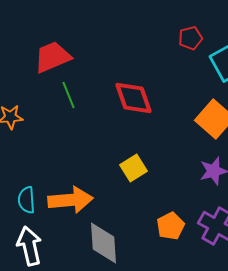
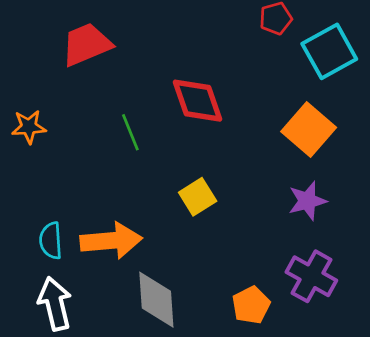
green line: (68, 95) -> (130, 132), moved
orange pentagon: (170, 226) -> (251, 305), moved

